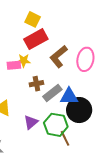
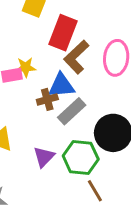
red rectangle: (36, 39) -> (63, 33), moved, turned -35
blue triangle: (69, 96) -> (61, 86), moved
brown line: (65, 138) -> (95, 191), moved

